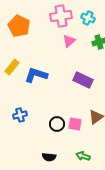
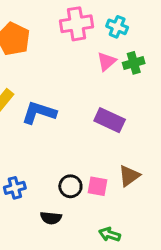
pink triangle: (69, 41) -> (107, 61), moved
blue cross: (20, 115) -> (15, 188), moved
black semicircle: (49, 157) -> (51, 218), moved

